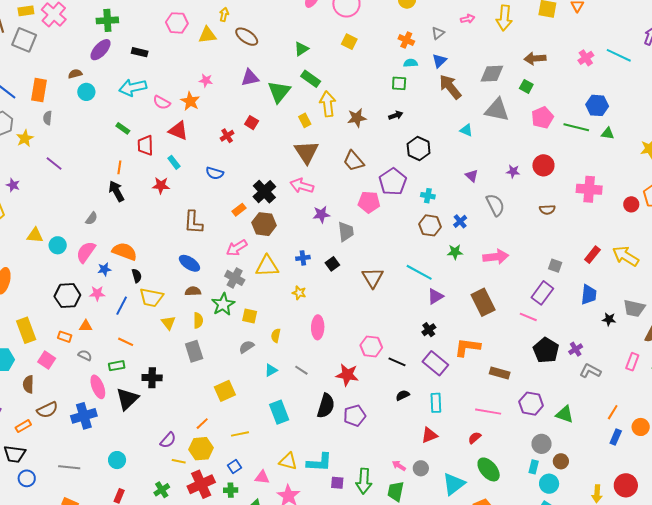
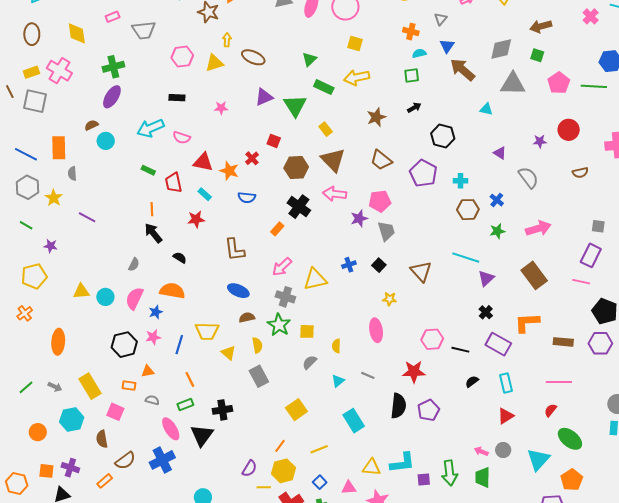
black rectangle: (140, 52) -> (177, 98), moved
orange star: (190, 101) -> (229, 171), moved
yellow arrow: (328, 104) -> (357, 78), moved, turned -85
pink pentagon: (369, 202) -> (380, 201), moved
brown hexagon: (264, 224) -> (296, 168), moved
black semicircle: (137, 276) -> (180, 258), moved, turned -32
yellow star: (299, 293) -> (390, 299), moved
orange line: (126, 342) -> (190, 379), turned 49
purple hexagon: (531, 404) -> (600, 343), moved

